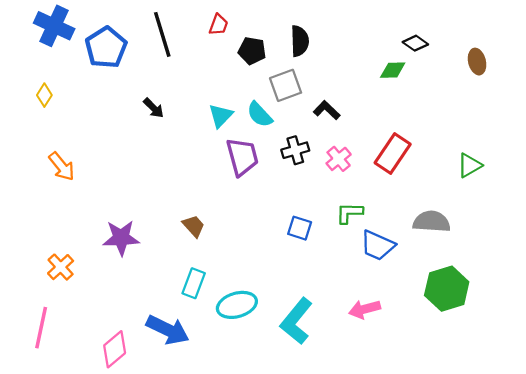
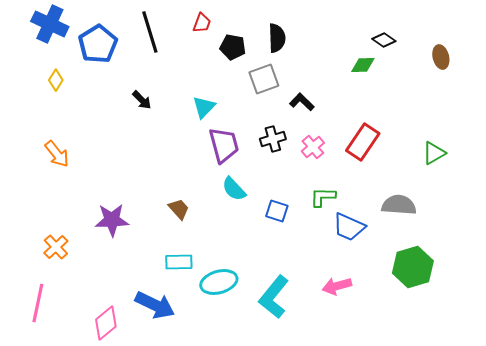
yellow diamond: (44, 95) -> (56, 80), moved
cyan semicircle: (260, 115) -> (234, 189), moved
cyan rectangle: (194, 283) -> (179, 262), turned 68

